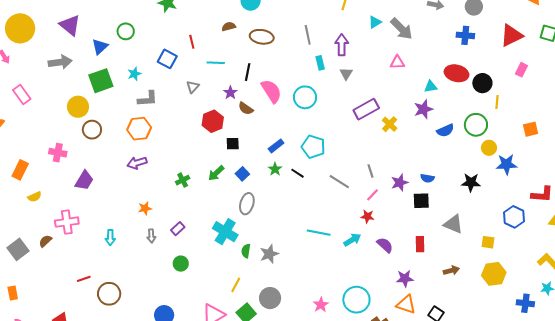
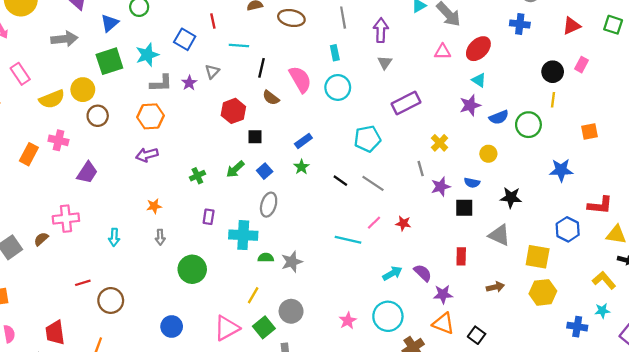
red triangle: (511, 35) -> (572, 26), size x0.7
cyan rectangle: (320, 63) -> (335, 53), moved
black line: (248, 72) -> (261, 68), moved
red ellipse: (457, 73) -> (478, 49), moved, turned -60
cyan star: (134, 74) -> (147, 55), size x1.5
black circle: (482, 83) -> (553, 72), moved
cyan triangle: (431, 87) -> (479, 80), turned 40
purple star: (230, 93) -> (189, 83), moved
yellow cross: (390, 124) -> (440, 143), moved
blue semicircle: (445, 130) -> (499, 117), moved
cyan pentagon: (313, 147) -> (367, 139), moved, turned -30
yellow circle: (489, 148) -> (488, 154), moved
orange rectangle: (20, 170) -> (29, 154), moved
gray line: (371, 171) -> (421, 169), moved
black line: (297, 173) -> (340, 181), moved
black star: (471, 182) -> (511, 197), moved
pink line: (373, 195) -> (374, 223), moved
yellow semicircle: (35, 197) -> (52, 99), moved, size x1.6
purple rectangle: (178, 229) -> (209, 217), moved, turned -40
cyan cross: (225, 232) -> (243, 235), turned -30
cyan arrow: (352, 240) -> (392, 273), moved
yellow square: (488, 242) -> (538, 257), size x1.6
purple semicircle: (385, 245) -> (423, 273), moved
green semicircle: (246, 251) -> (266, 258), turned 80
green circle: (181, 264) -> (192, 269), size x1.6

